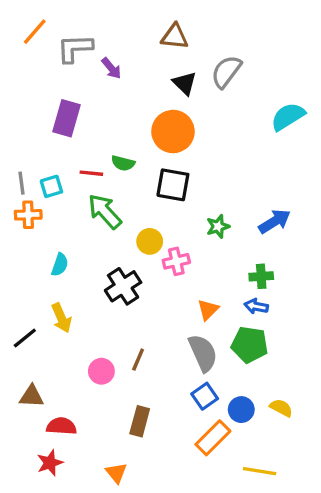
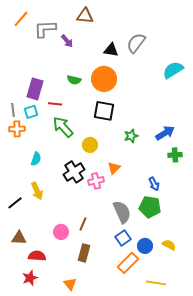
brown triangle: (175, 37) -> (85, 16), moved
black triangle: (185, 83) -> (111, 50), turned -35
purple rectangle: (66, 118) -> (35, 89), moved
green semicircle: (123, 163) -> (74, 80), moved
pink cross: (176, 261) -> (96, 181), moved
green cross: (261, 276) -> (175, 155), moved
blue arrow: (256, 306) -> (154, 184), turned -128
orange triangle: (208, 310) -> (114, 168), moved
brown line: (138, 360) -> (83, 224), moved
pink circle: (101, 371) -> (61, 232), moved

